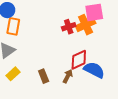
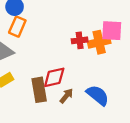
red diamond: (79, 60) -> (54, 77), moved
brown rectangle: (44, 76) -> (39, 90), size x1.5

